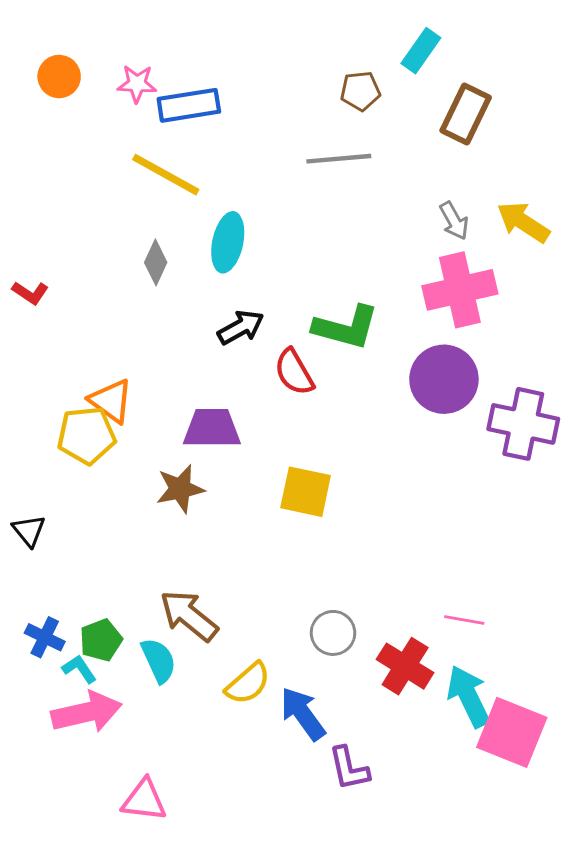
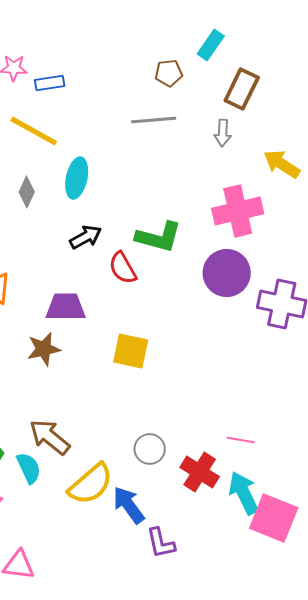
blue rectangle: (189, 105) -> (50, 83), size x0.7
gray arrow: (454, 221) -> (223, 133), moved, turned 32
yellow semicircle: (248, 683) -> (91, 484), size x1.4

